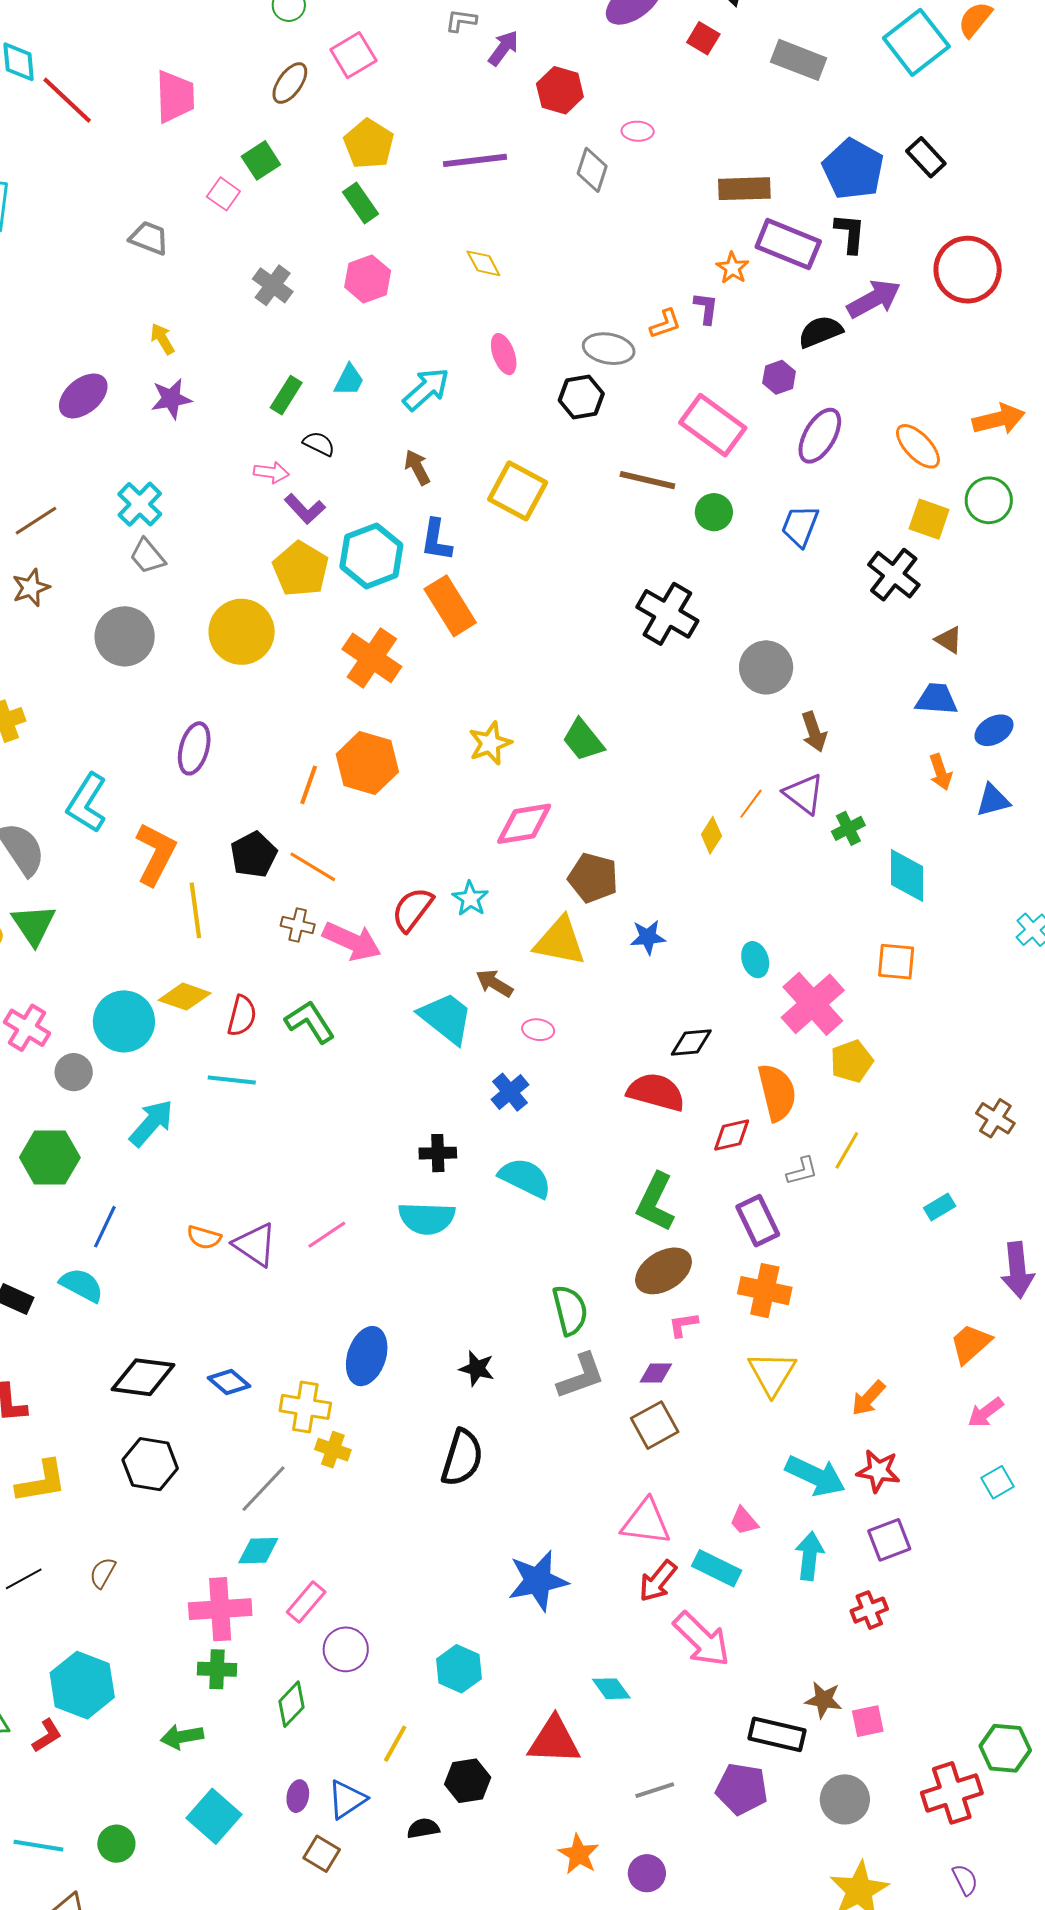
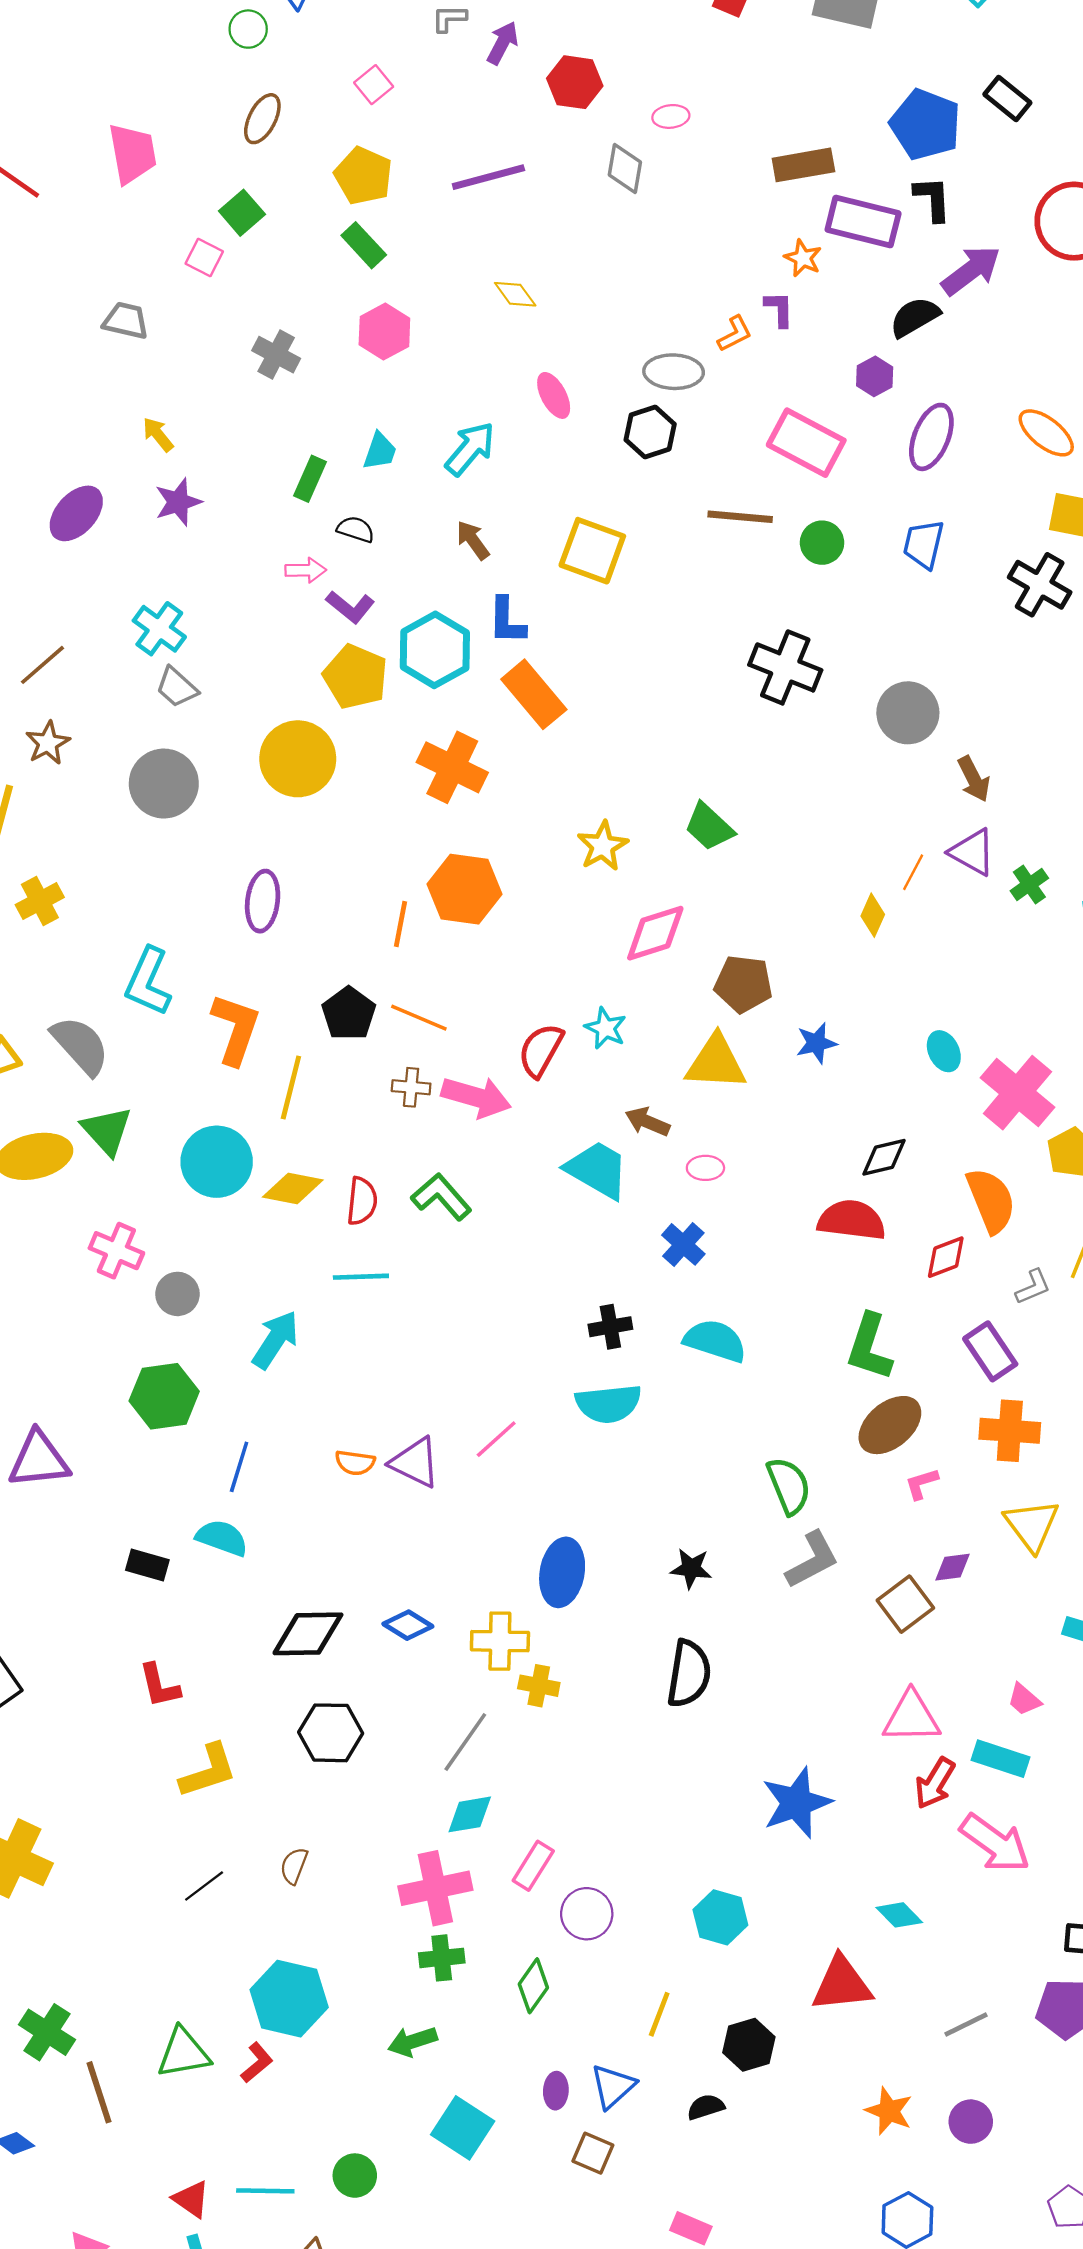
pink square: (353, 55) -> (374, 85), moved, size x0.7
yellow line: (195, 910) -> (291, 1087), turned 30
cyan circle: (124, 1021) -> (217, 1162), moved
purple diamond: (656, 1373) -> (952, 1567), moved

